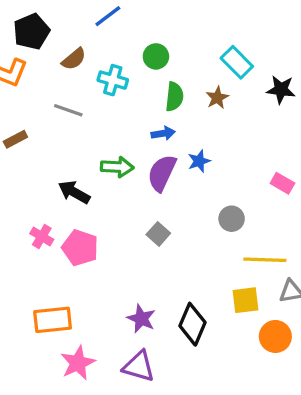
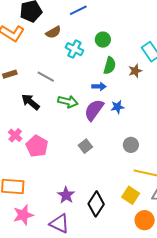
gray line: (68, 110) -> (46, 77), moved
black arrow: (74, 192) -> (30, 102), moved
yellow square: (246, 300) -> (131, 195), turned 30

